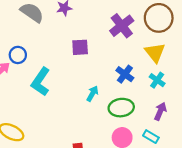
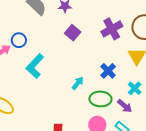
purple square: (80, 47) -> (73, 33), moved, turned 35
cyan cross: (157, 80) -> (135, 88), moved
purple arrow: (160, 111) -> (125, 106), moved, turned 98

